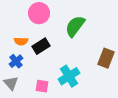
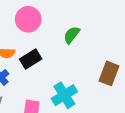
green semicircle: (75, 26) -> (72, 35), size x0.7

